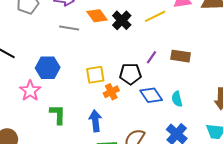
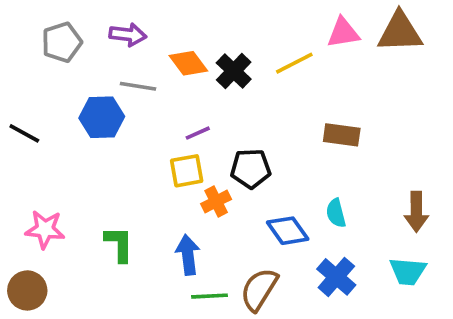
purple line: (151, 57) -> (198, 133), moved, turned 32
blue hexagon: (48, 68) -> (102, 117), moved
pink star: (30, 91) -> (45, 229), moved, turned -30
blue diamond: (151, 95) -> (288, 231), moved

